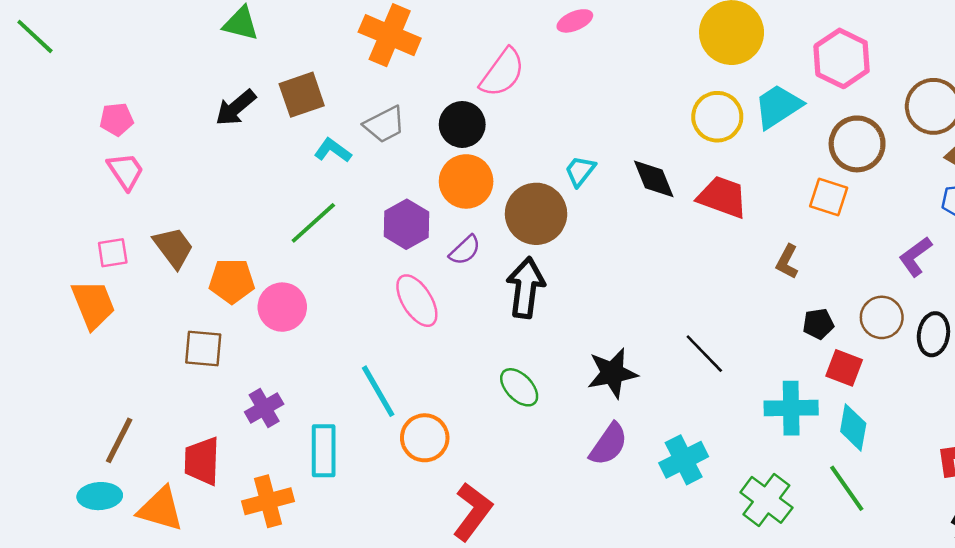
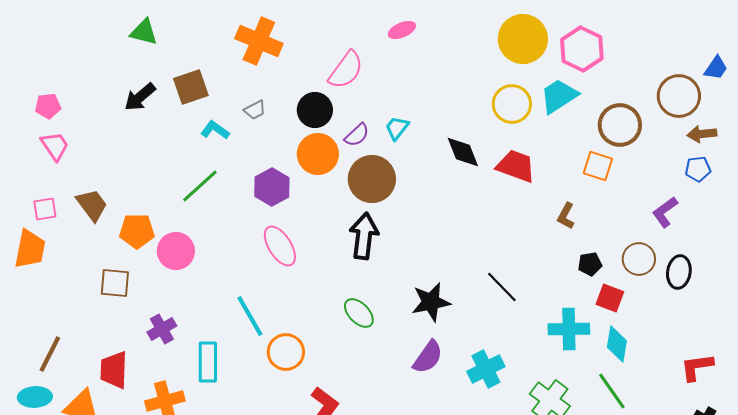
pink hexagon: (842, 58) -> (582, 49), moved
gray trapezoid: (385, 124) -> (255, 110), size x0.7
cyan trapezoid: (580, 171) -> (397, 128), moved
purple semicircle: (465, 250) -> (357, 135), moved
orange trapezoid: (93, 304) -> (30, 249), turned 33

